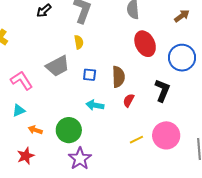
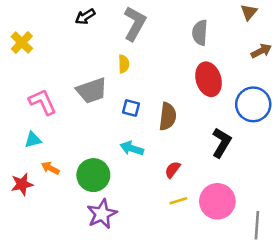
red semicircle: (129, 100) -> (173, 170), moved
red star: (26, 156) -> (22, 184), moved

